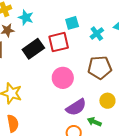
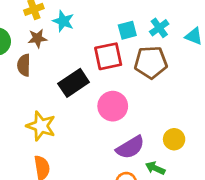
cyan cross: (97, 34) -> (159, 28), moved
black rectangle: (33, 49) -> (74, 83), moved
brown pentagon: (100, 67) -> (151, 62), moved

